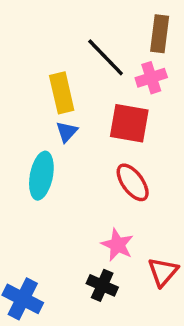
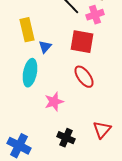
yellow rectangle: (62, 93) -> (27, 30), moved
pink star: (117, 245) -> (54, 102), moved, turned 30

